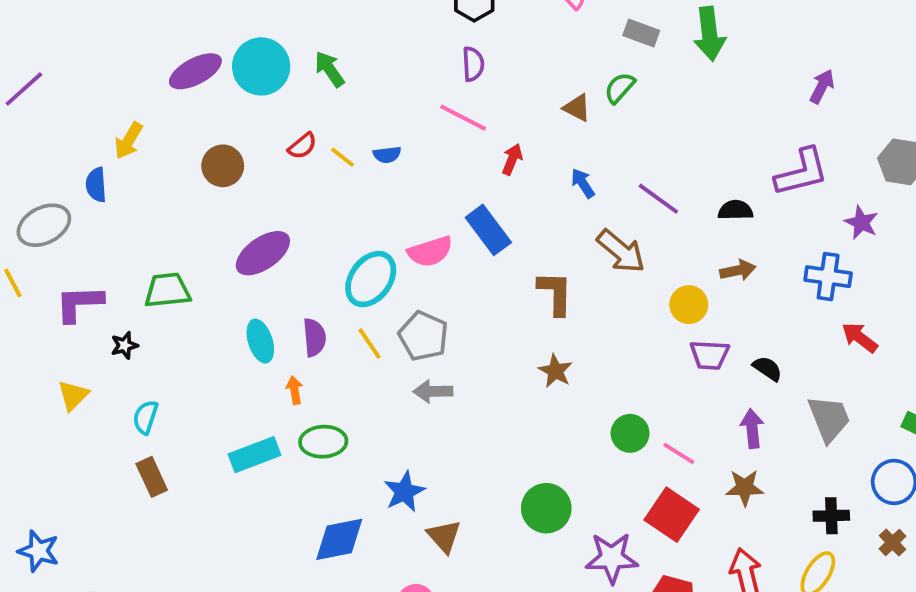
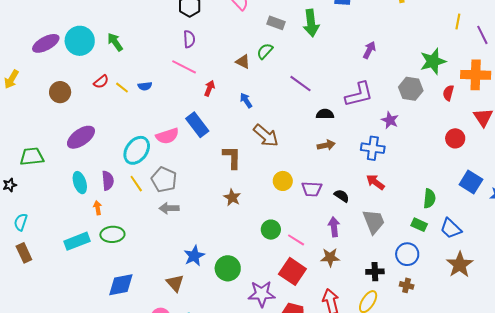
purple line: (658, 199) -> (301, 84), moved
yellow circle: (689, 305) -> (283, 181), moved
red arrow: (860, 338) -> (375, 182), moved
blue star: (404, 492) -> (194, 256), moved
brown cross: (893, 543) -> (407, 285), turned -32

